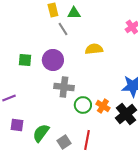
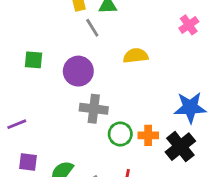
green square: (25, 60) -> (34, 60), moved
orange cross: (103, 106) -> (148, 135), turned -32

